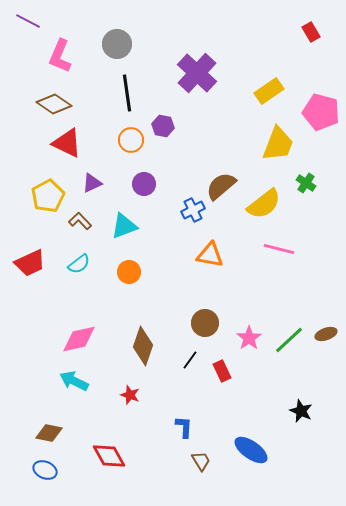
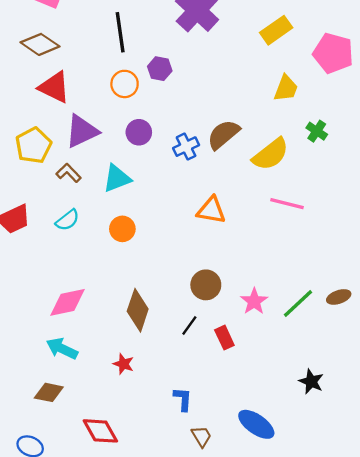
yellow trapezoid: (278, 144) -> (286, 88), size x0.7
purple triangle: (92, 183) -> (82, 131), size x1.6
blue cross: (193, 210) -> (186, 147), moved
brown diamond: (49, 433) -> (49, 392), moved

